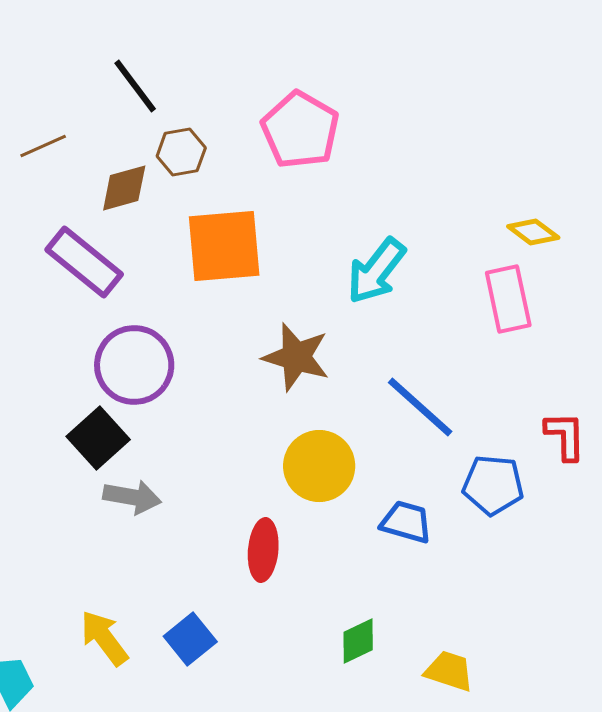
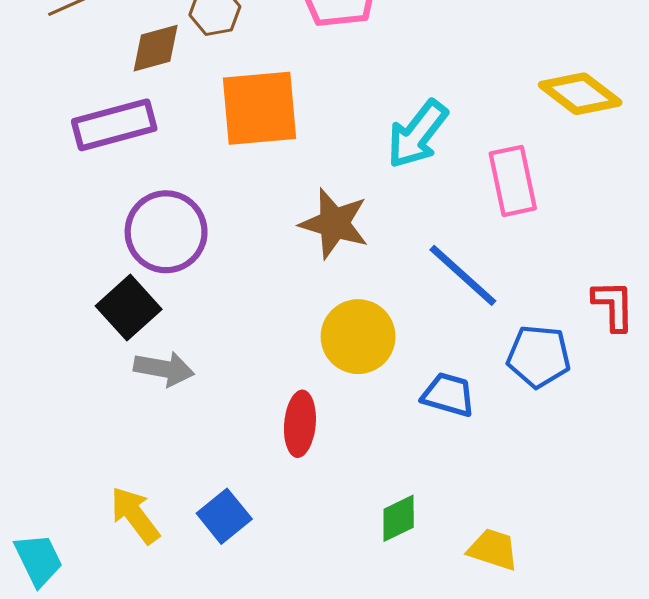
yellow diamond: (533, 232) -> (580, 94), size x1.5
purple rectangle: (84, 262) -> (114, 125), turned -54
pink rectangle: (508, 299) -> (513, 181), moved

